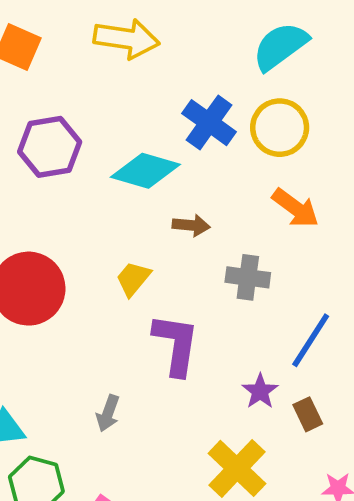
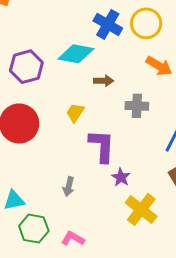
purple hexagon: (50, 147) -> (26, 67), moved
purple star: (260, 391) -> (121, 177), moved

